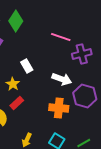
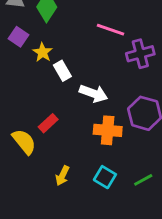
white arrow: (62, 79) -> (94, 93), moved
yellow star: (13, 84) -> (43, 52), moved

